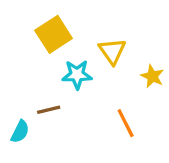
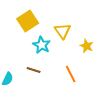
cyan star: (77, 75) -> (42, 45), turned 30
brown line: (49, 110) -> (34, 70), moved, turned 32

